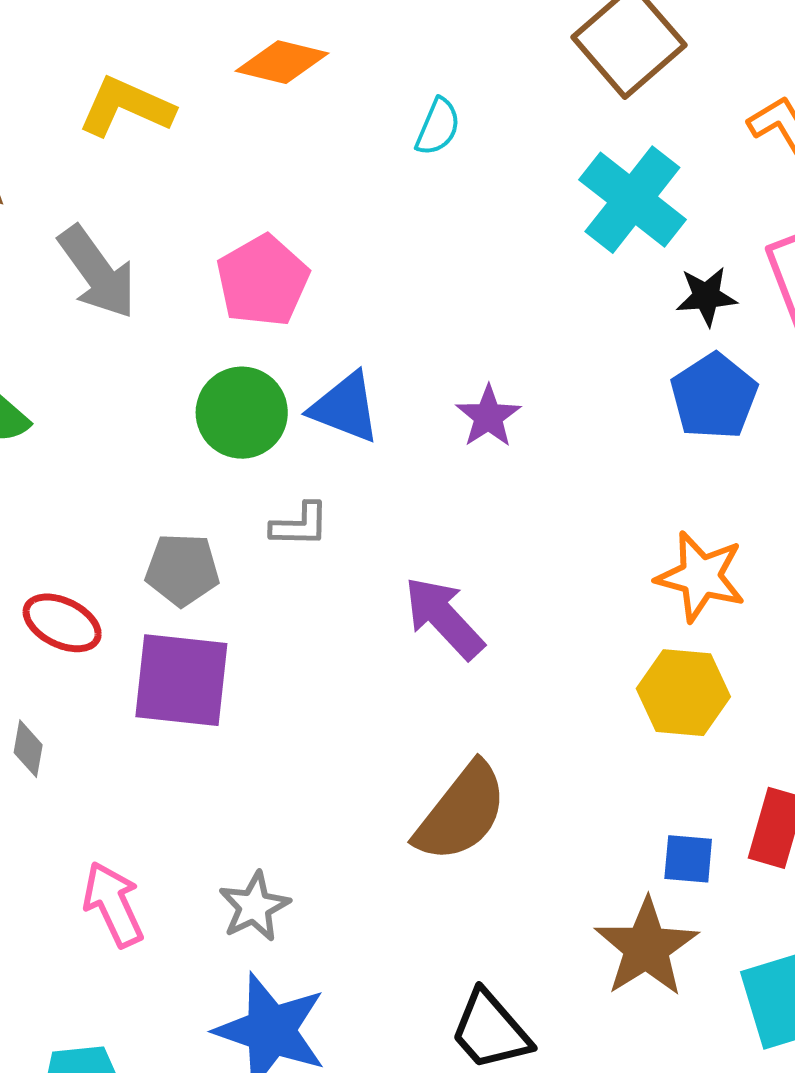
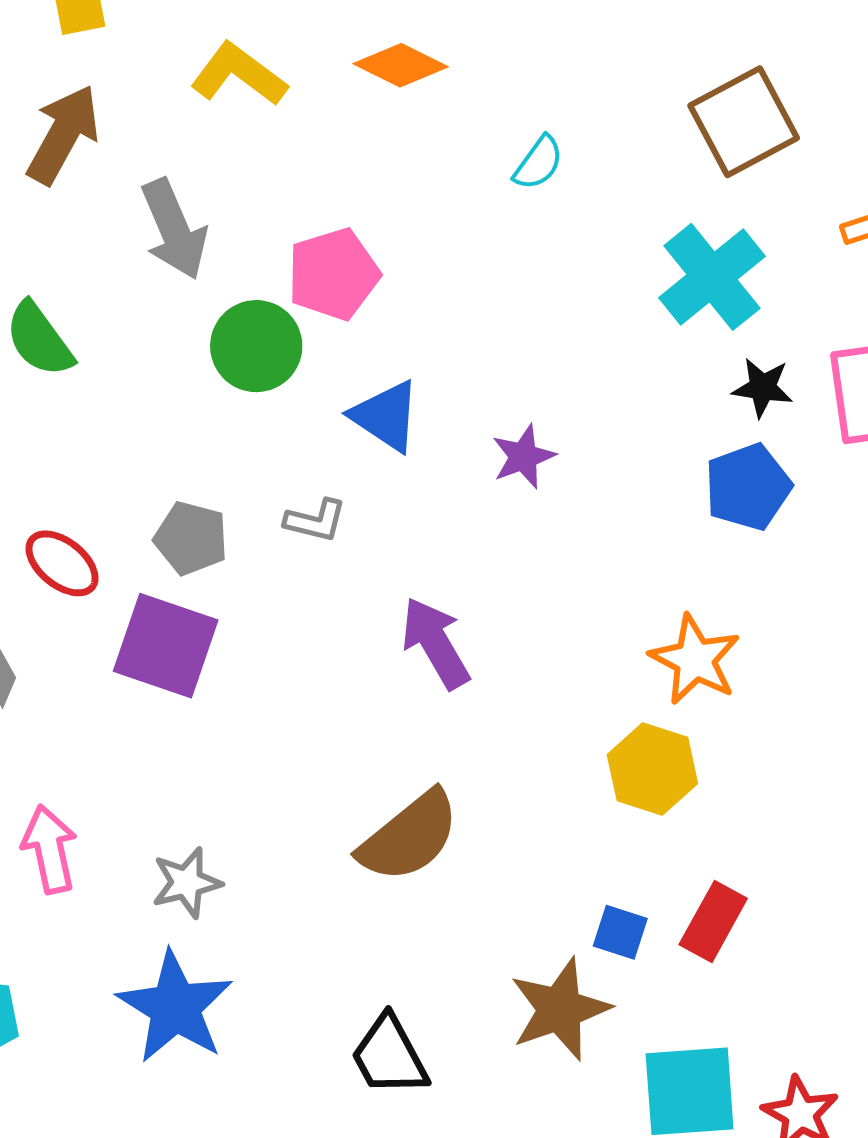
green circle: (242, 413) -> (256, 346), moved

